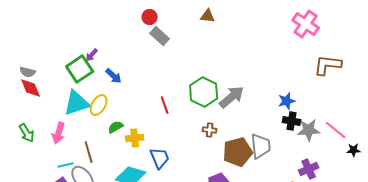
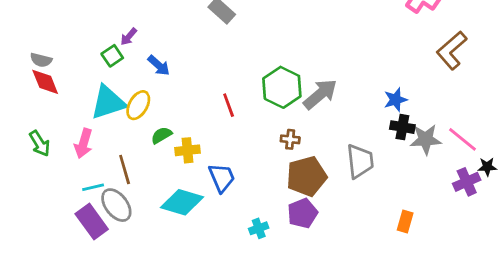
brown L-shape: (328, 65) -> (452, 50), turned -48
green square: (80, 69) -> (112, 56), size x0.6
brown pentagon: (238, 152) -> (307, 176), moved
purple cross: (309, 169) -> (467, 182), moved

